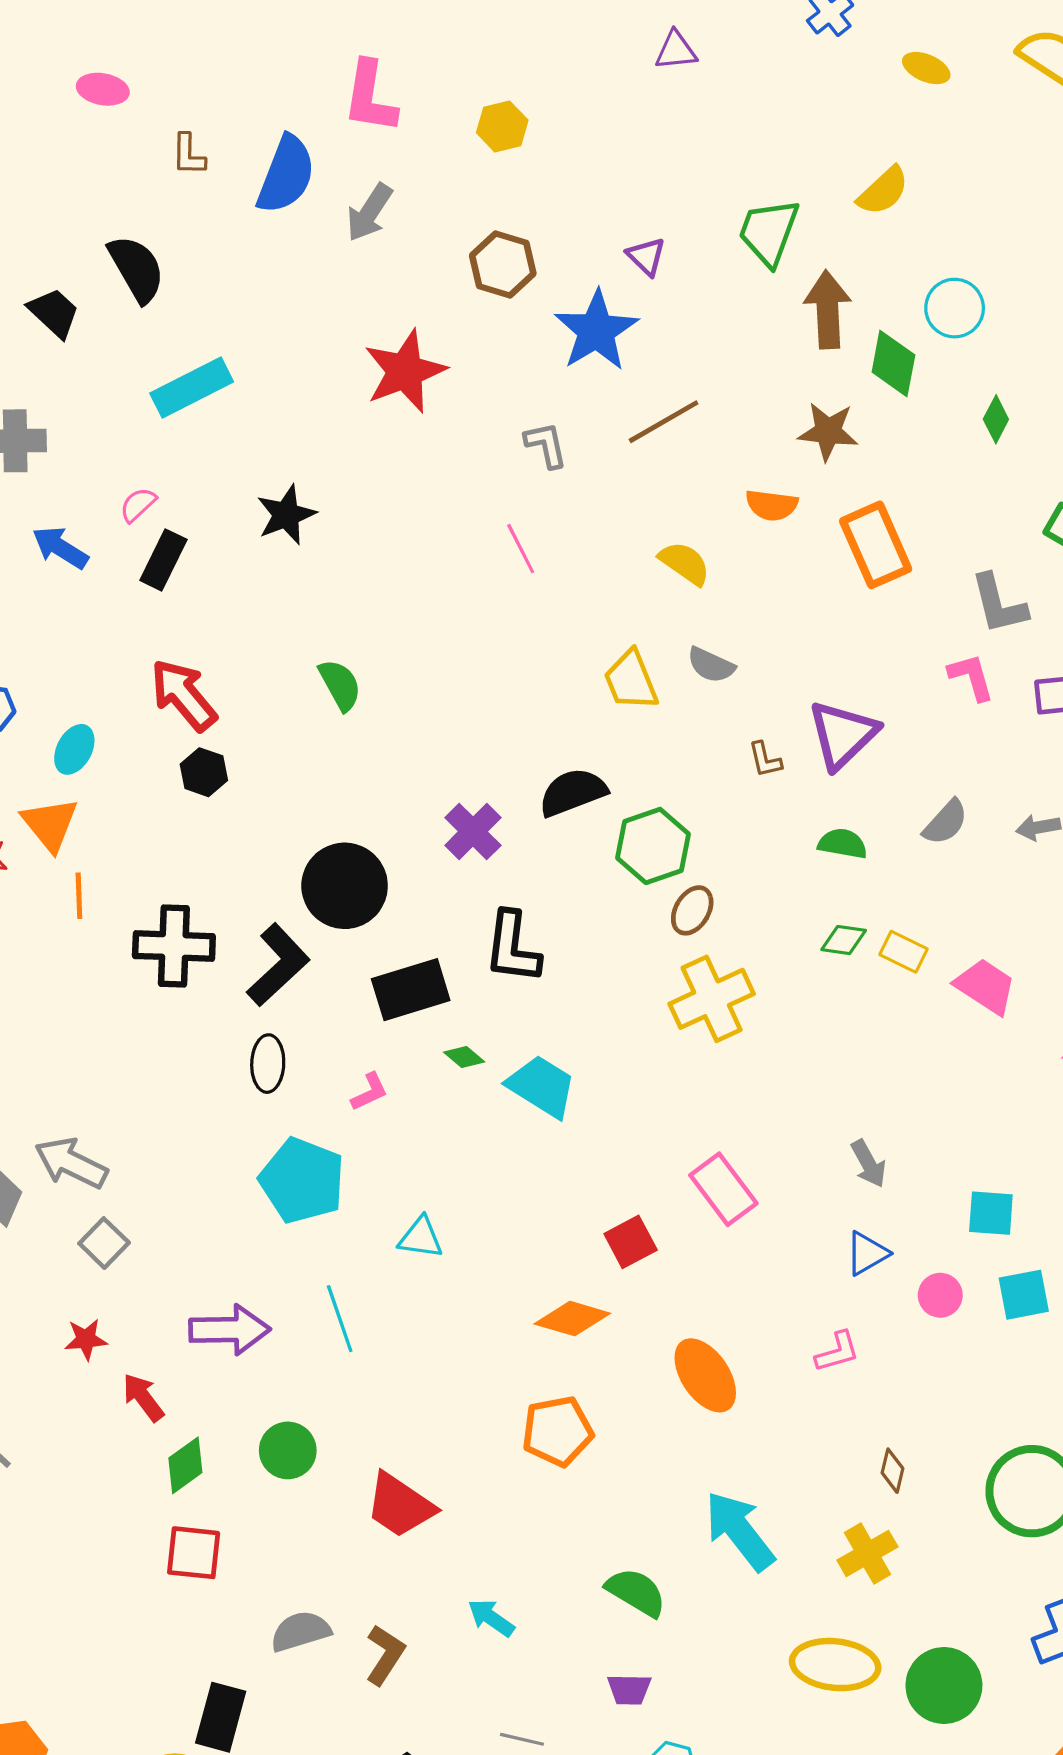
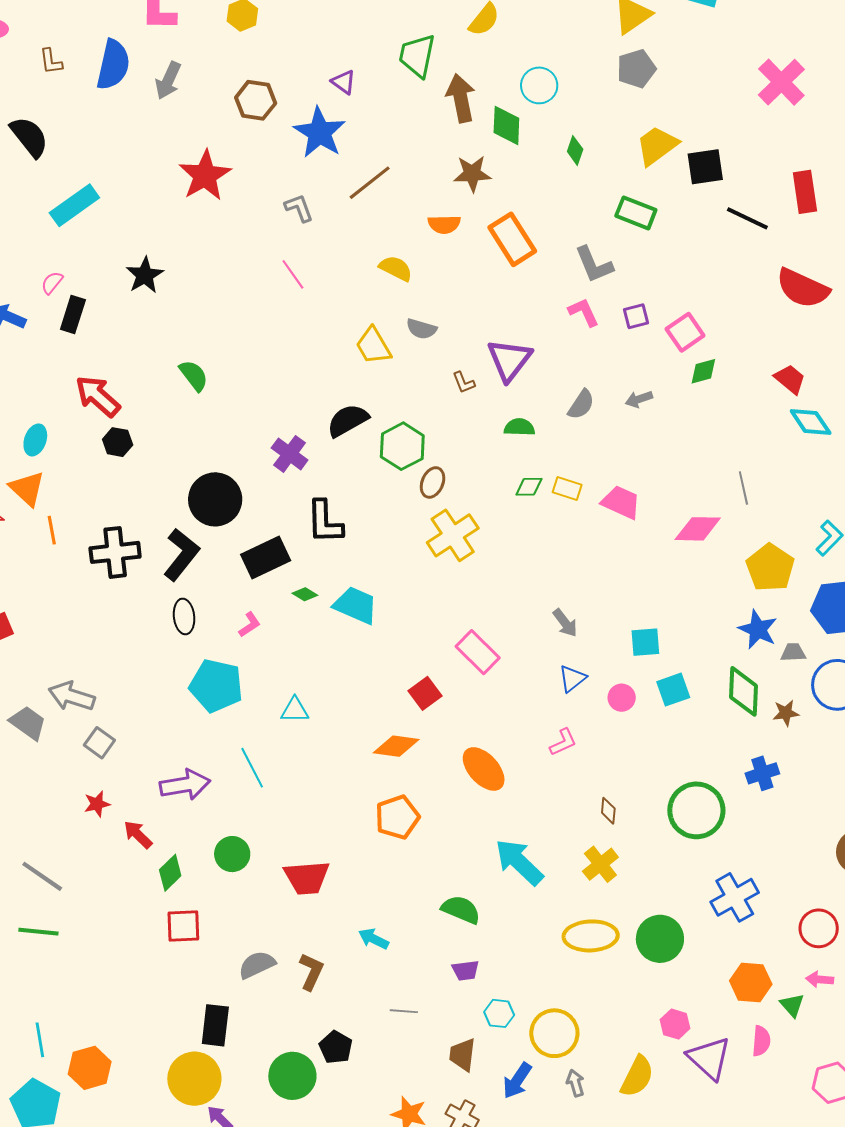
red trapezoid: (400, 1505) -> (307, 878), turned -30

